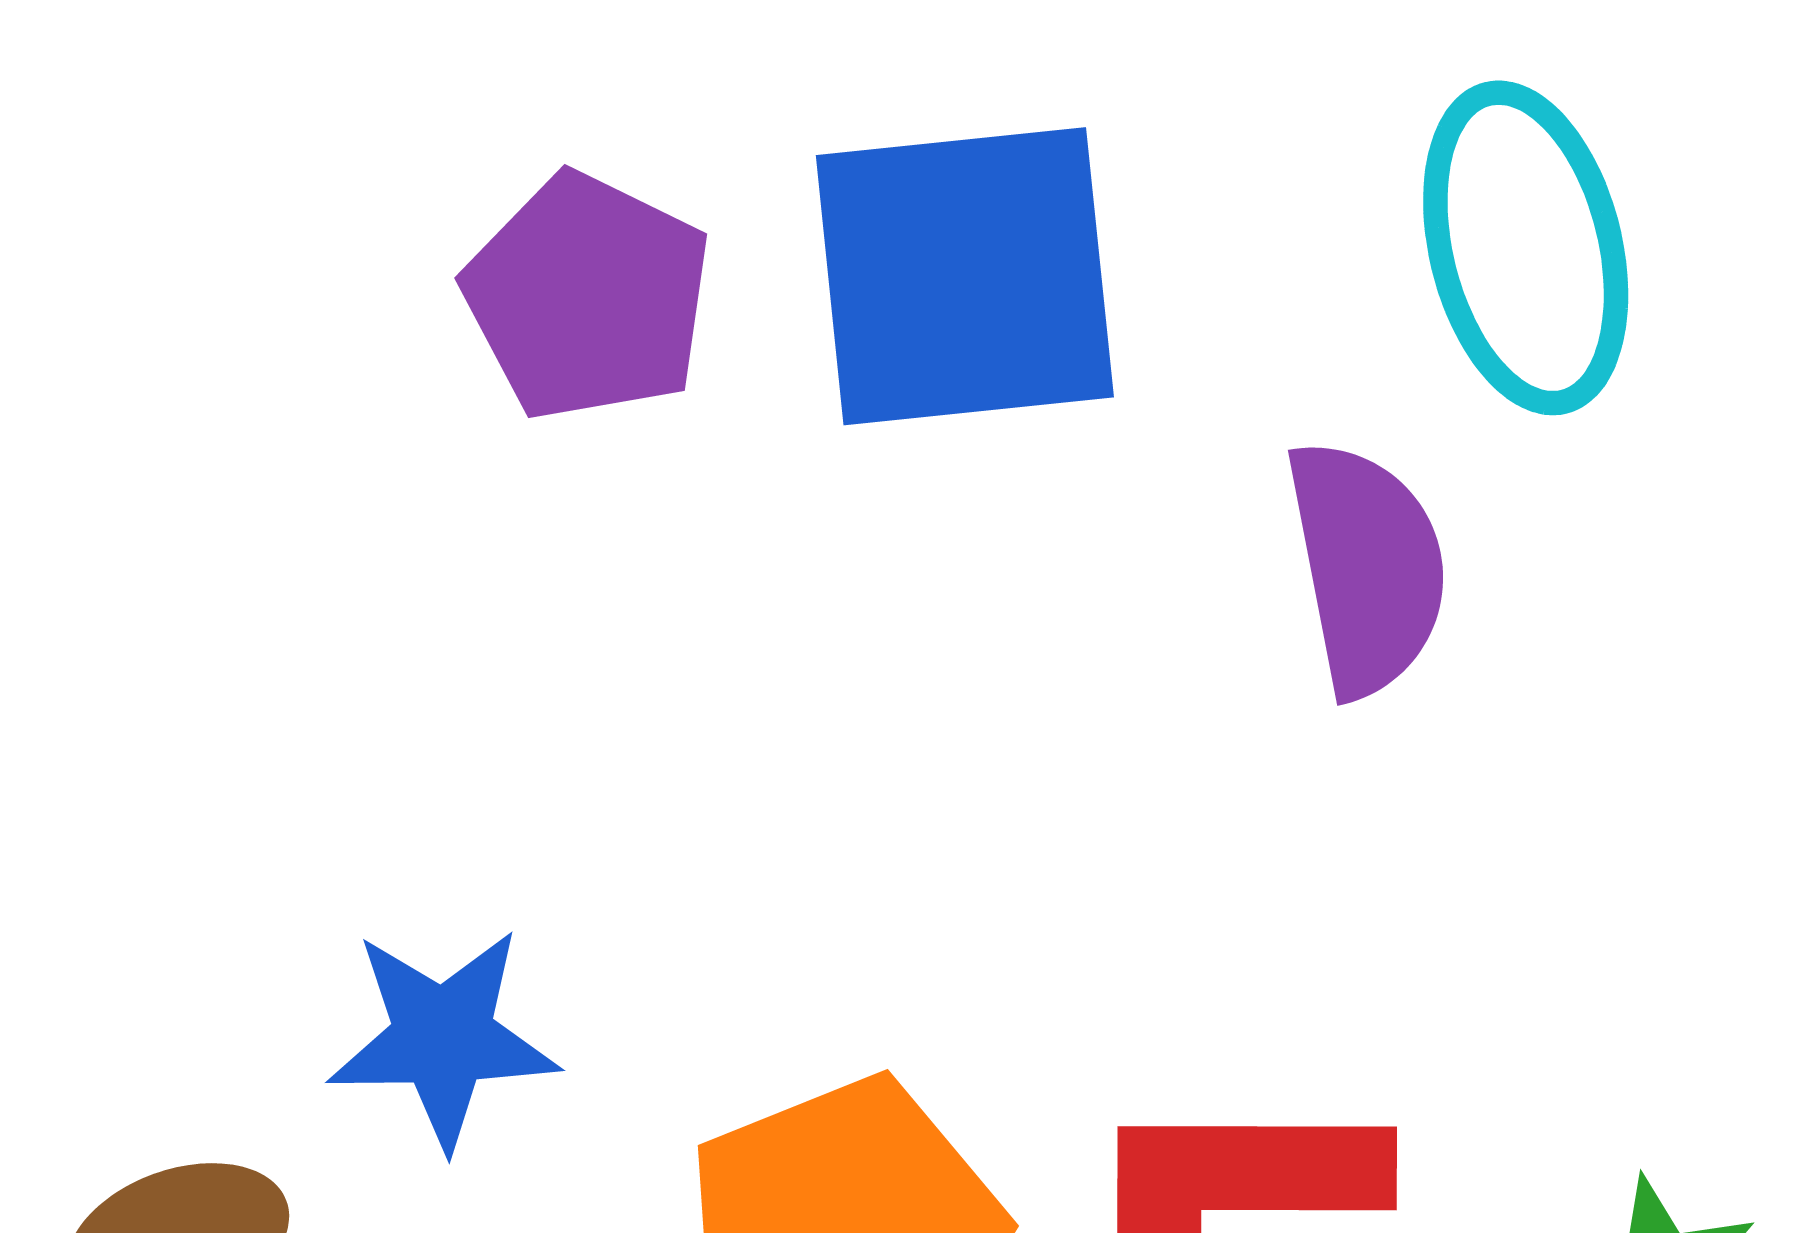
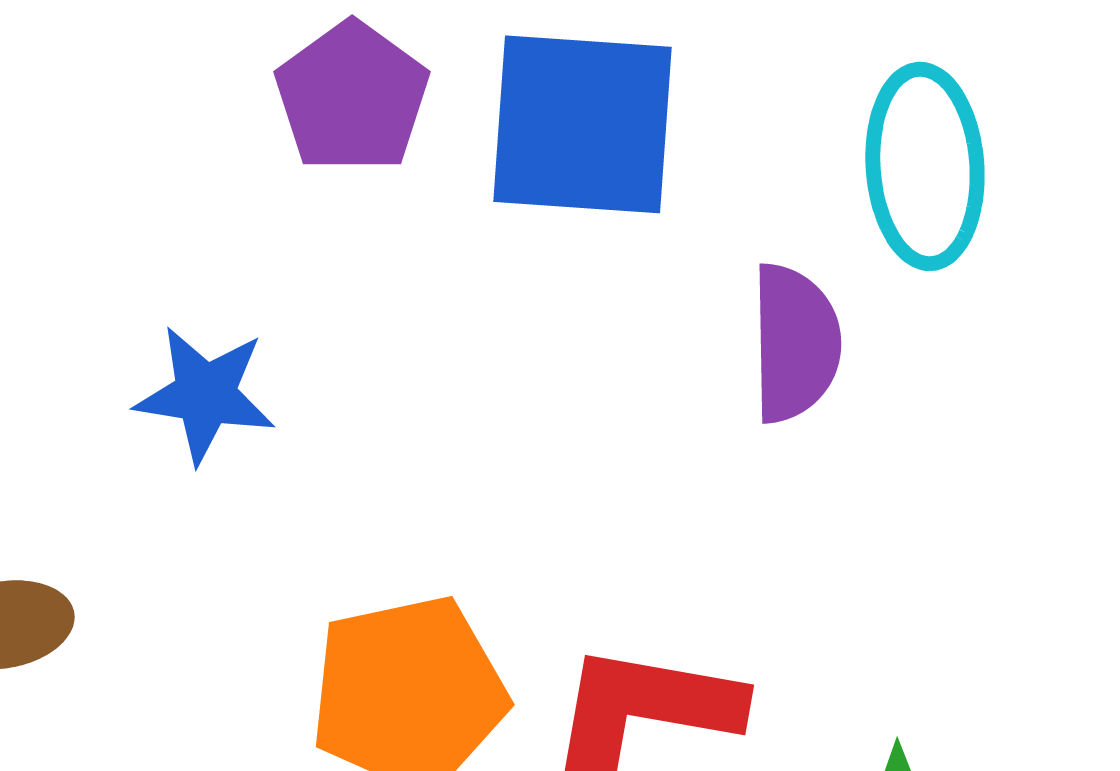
blue star: (443, 1038) -> (205, 395), moved

